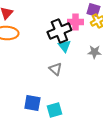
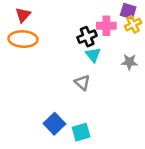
black cross: (59, 31) -> (87, 37), size x0.7
blue square: (32, 103) -> (54, 124), turned 36

